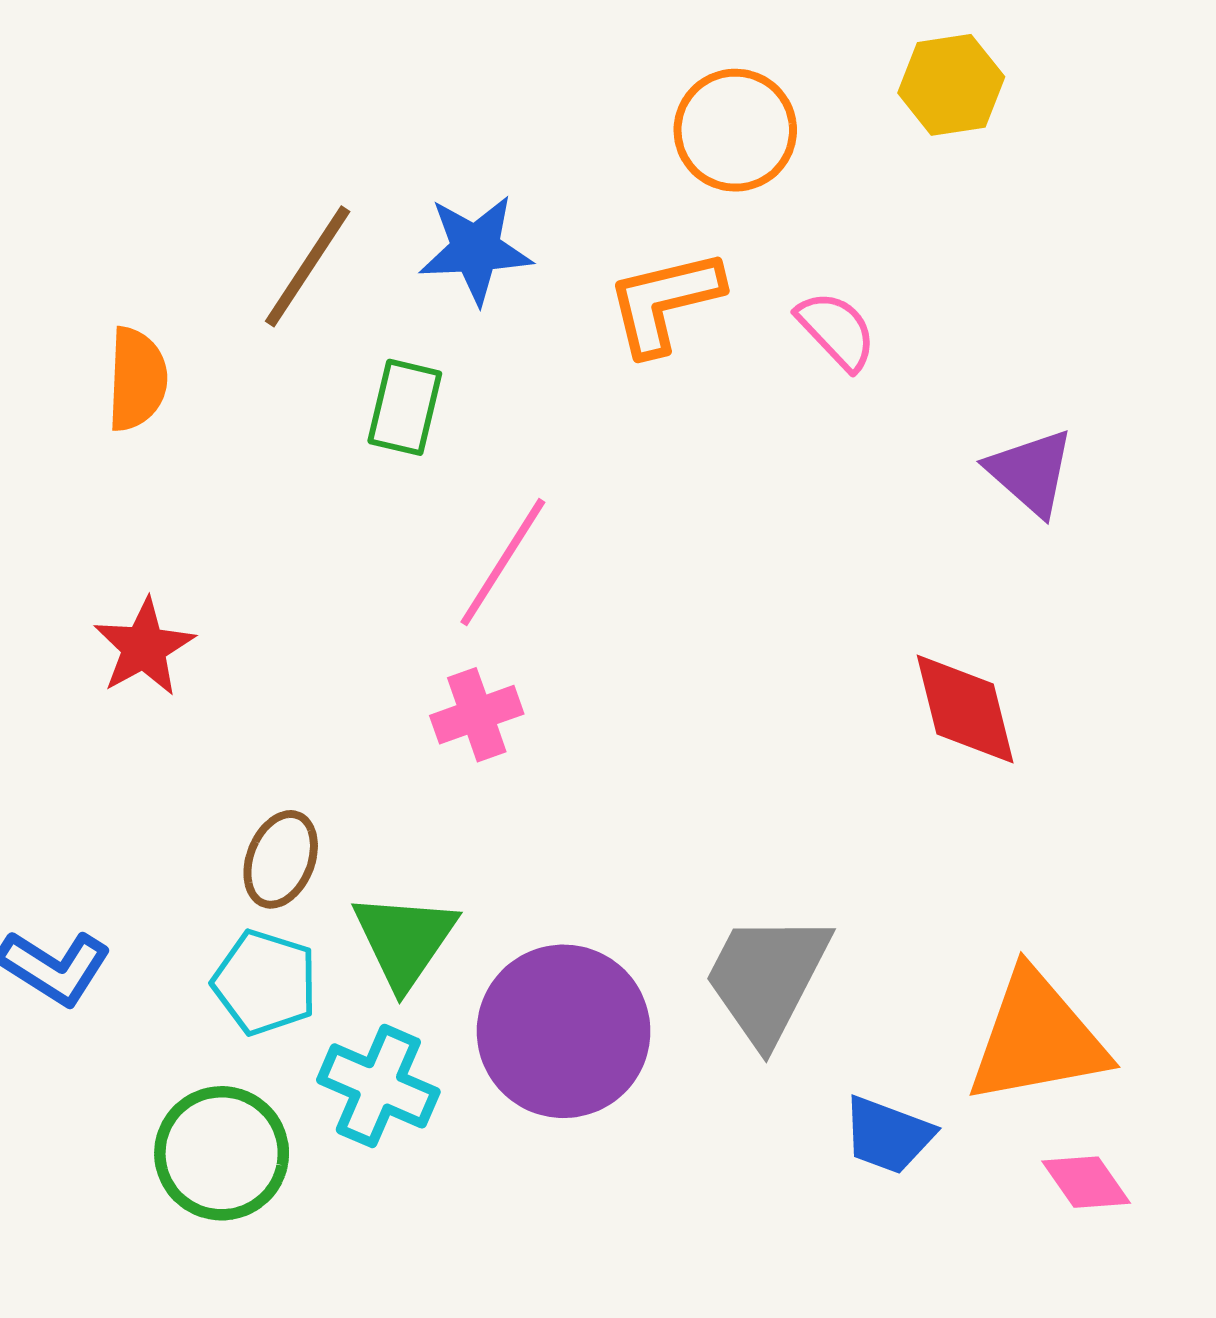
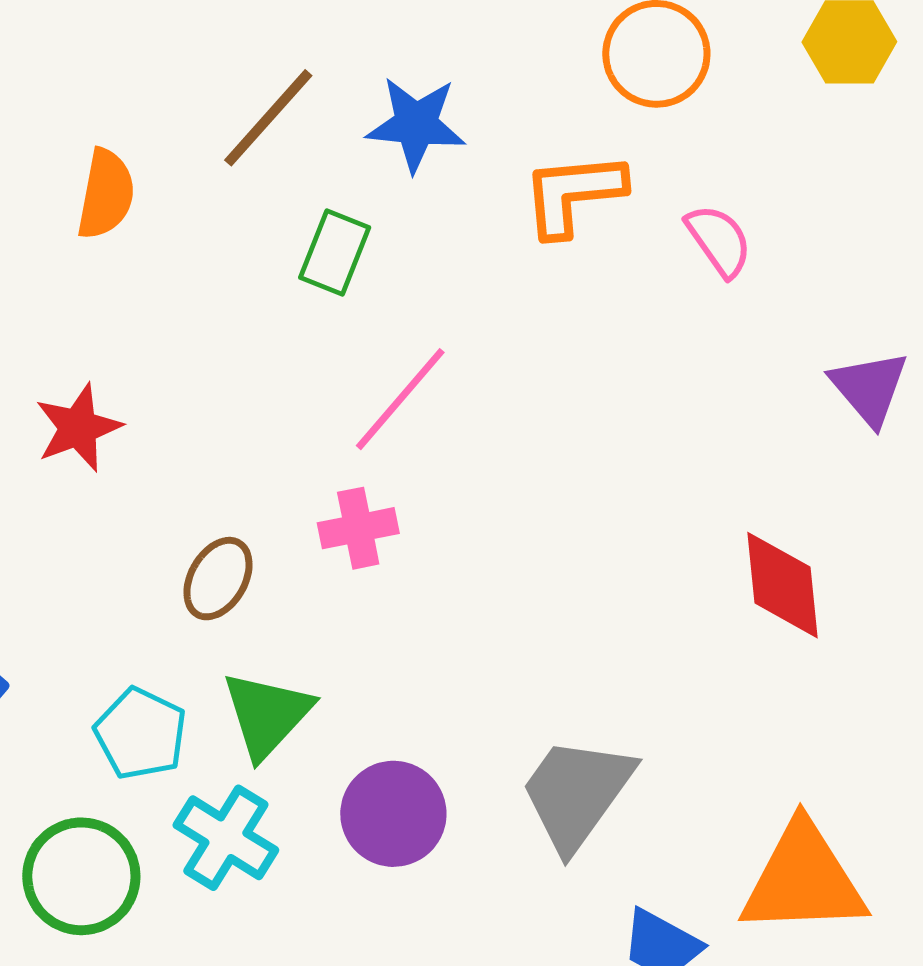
brown ellipse: (281, 859) -> (218, 579), moved
purple circle: (564, 1031) -> (393, 814), size x0.7

